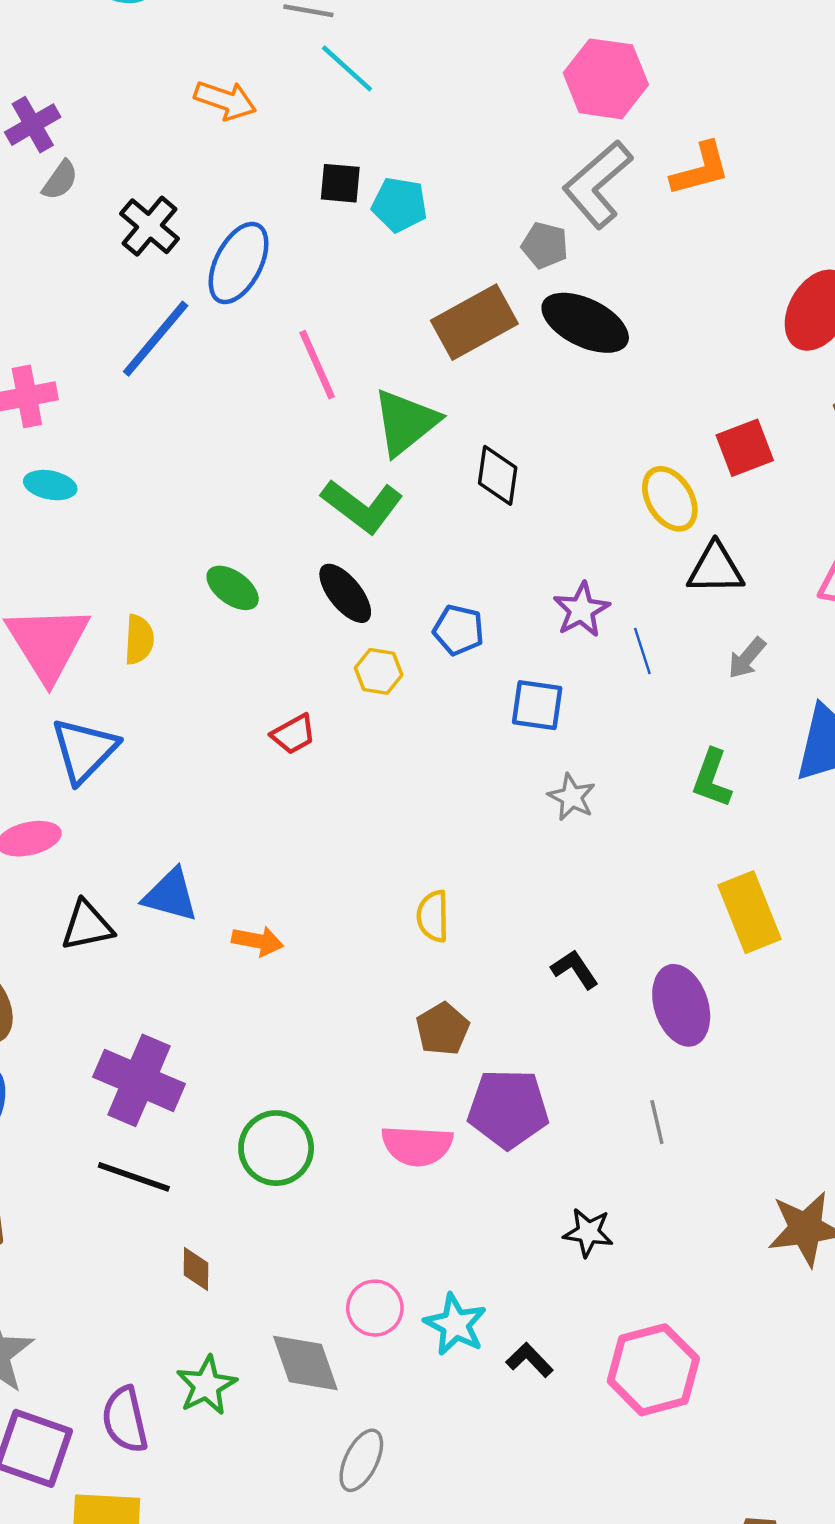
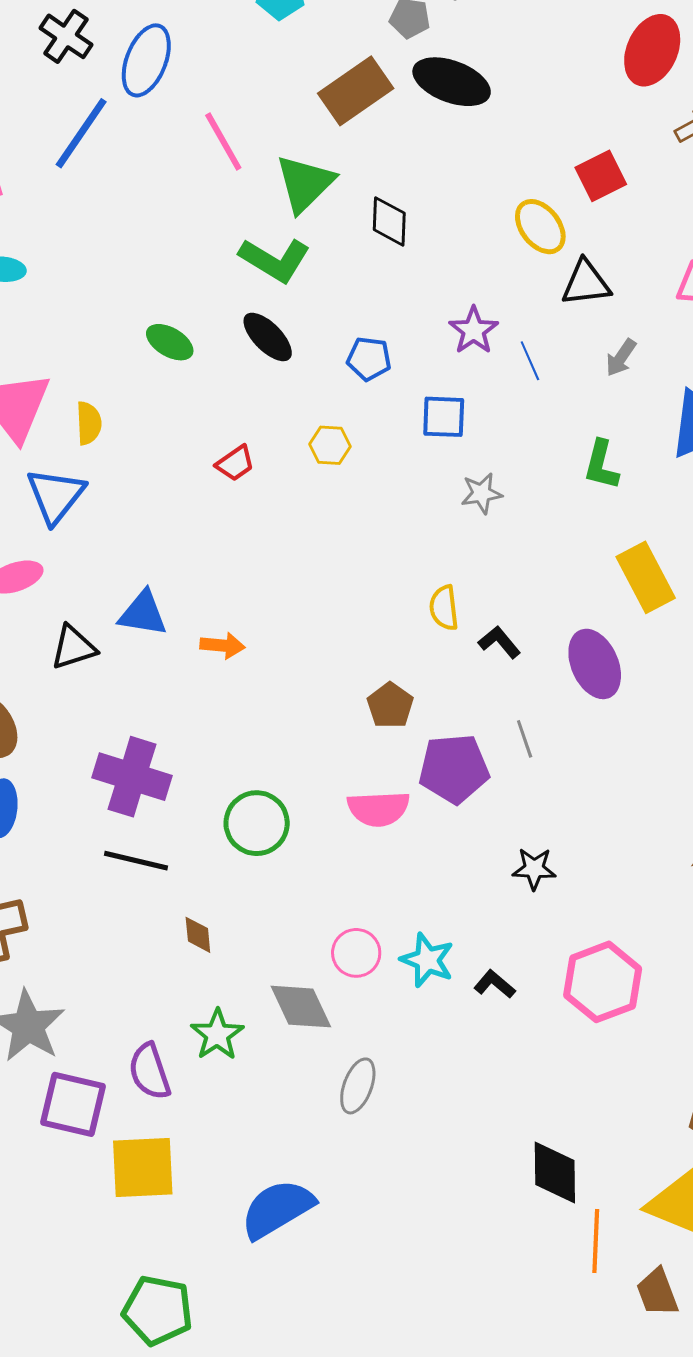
yellow semicircle: (139, 640) -> (89, 423), moved
yellow hexagon: (379, 671) -> (330, 445), moved
gray star: (572, 797) -> (482, 493), turned -30
yellow semicircle: (433, 916) -> (444, 608), moved
gray line: (657, 1122) -> (525, 739), moved

